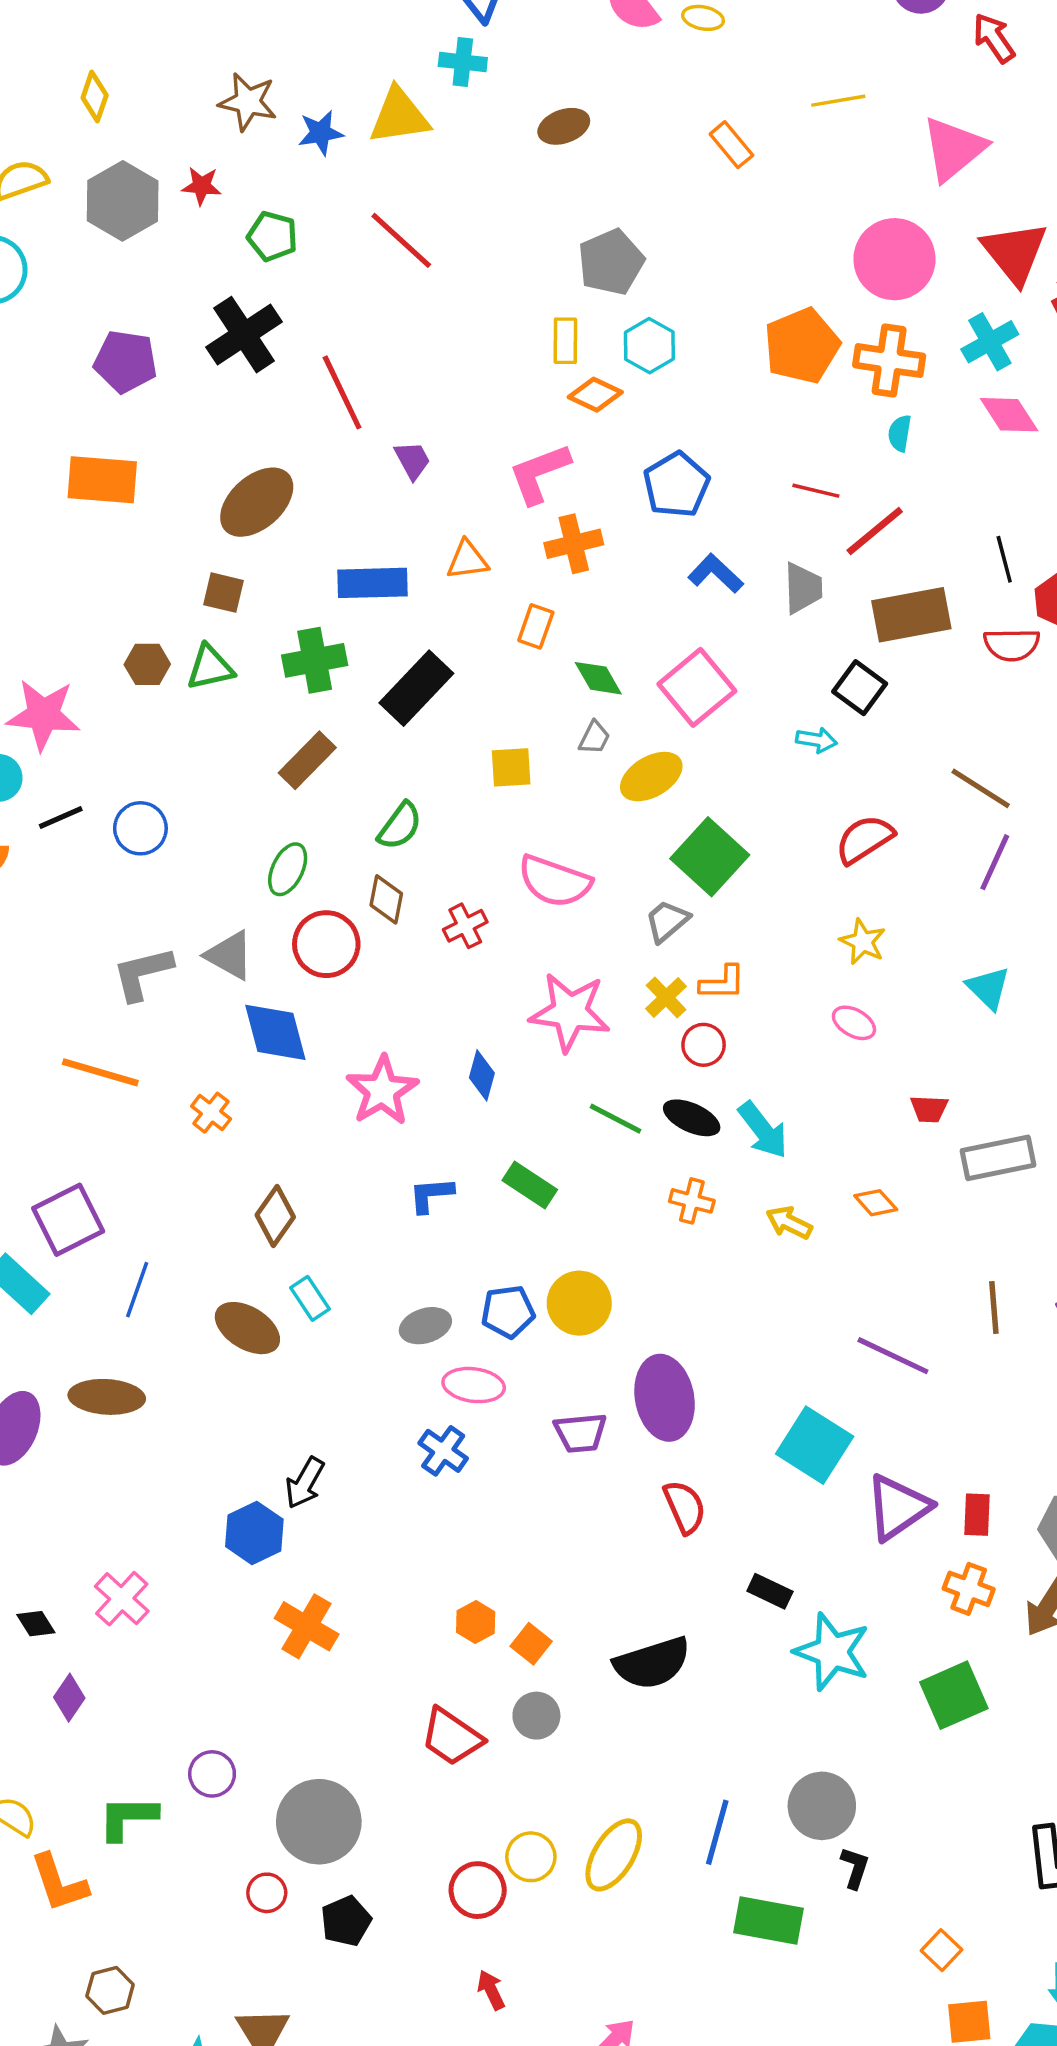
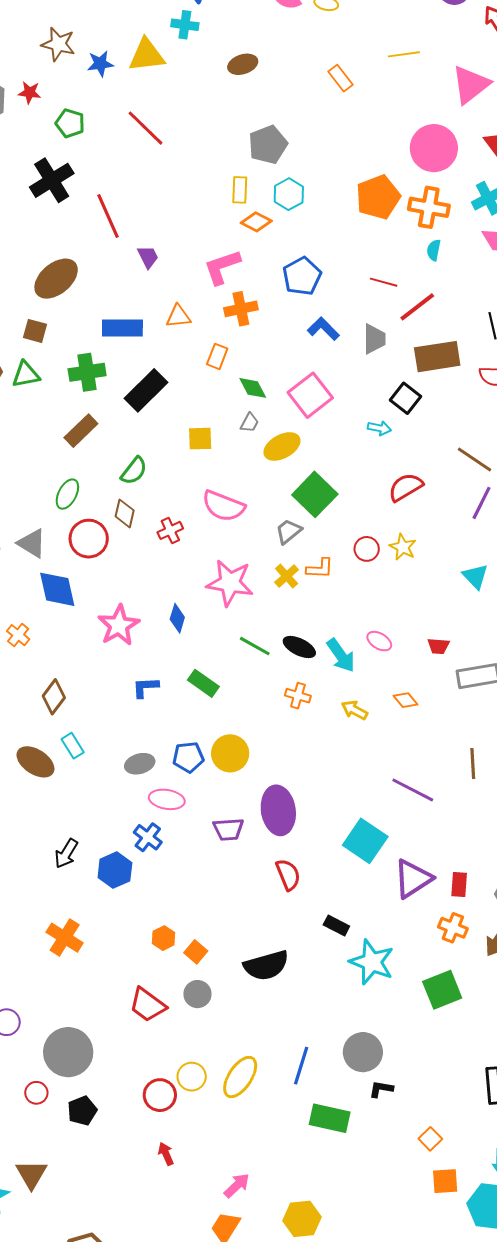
pink ellipse: (854, 1023) -> (379, 641), moved
red circle: (704, 1045) -> (367, 549), moved
blue hexagon: (254, 1533) -> (115, 870), moved
black L-shape: (855, 1868) -> (381, 1089), turned -100

